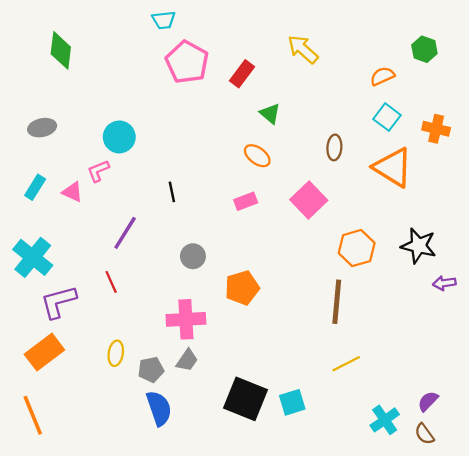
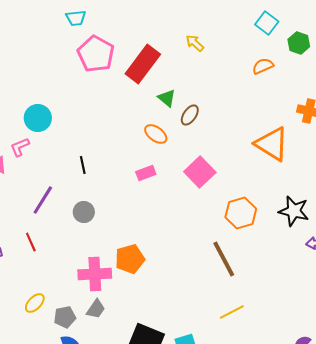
yellow arrow: (303, 49) -> (195, 43), size x0.7
red rectangle: (242, 74) -> (143, 64), size x1.6
cyan square: (387, 117) -> (267, 23), moved
brown ellipse: (334, 147) -> (190, 115), moved, turned 30
gray circle: (193, 256) -> (84, 212), moved
orange pentagon: (242, 288) -> (130, 259), moved
brown line: (337, 302) -> (224, 259), turned -33
yellow ellipse: (116, 353) -> (35, 303), turned 35

